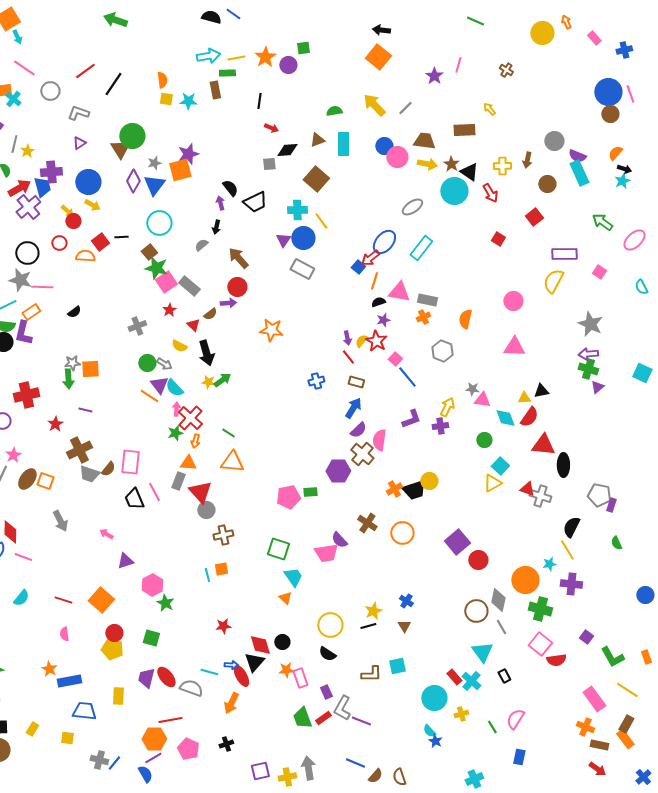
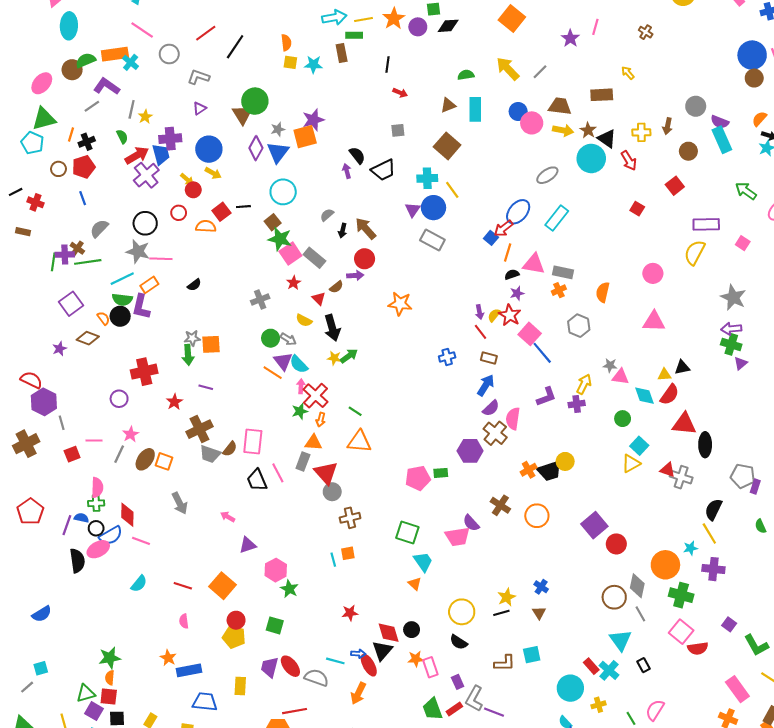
black diamond: (287, 150) -> (448, 26), moved
black arrow: (216, 227) -> (343, 231), moved
pink square: (395, 359) -> (530, 334), size x1.5

